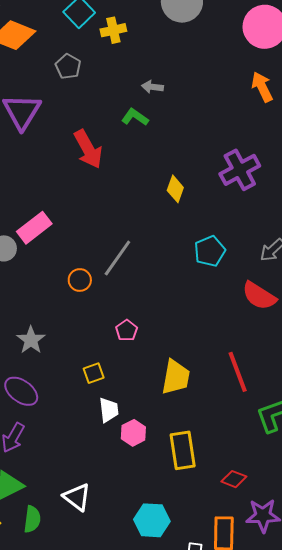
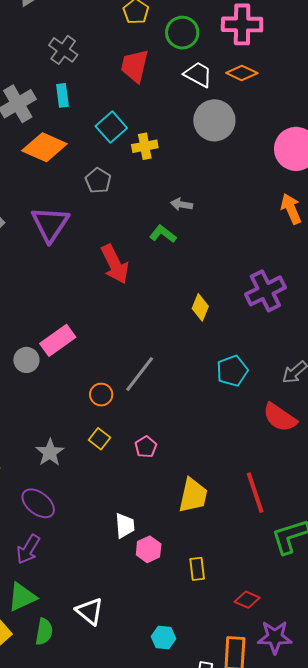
yellow square: (94, 373) -> (100, 439), moved, turned -35
yellow rectangle: (183, 450) -> (197, 569), size x0.6
cyan hexagon: (152, 520) -> (164, 638), size x0.7

